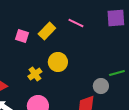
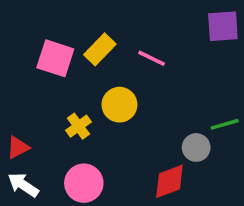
pink line: (76, 23) -> (152, 58), moved
pink square: (22, 36) -> (55, 58), size x1.5

